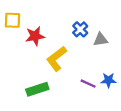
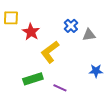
red star: (35, 36) -> (31, 32), turned -30
purple line: (88, 84) -> (60, 88), moved

